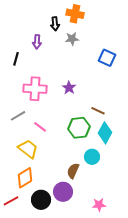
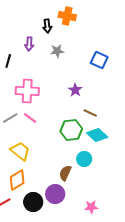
gray star: (72, 39) -> (57, 51), moved
purple star: (69, 88) -> (75, 90), moved
pink line: (40, 127) -> (30, 118), moved
cyan diamond: (105, 133) -> (97, 135), turned -75

